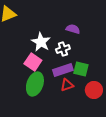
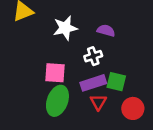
white star: (41, 42) -> (65, 28), moved, turned 30
pink square: (33, 62) -> (55, 73), turned -30
red triangle: (67, 85) -> (98, 102), turned -40

